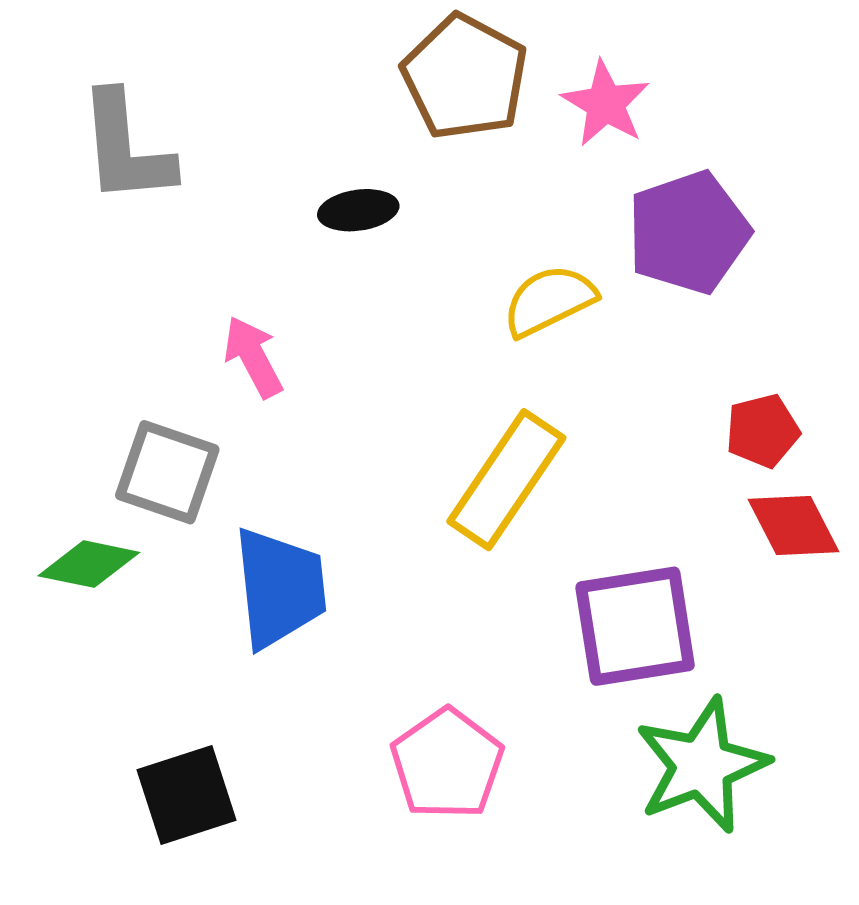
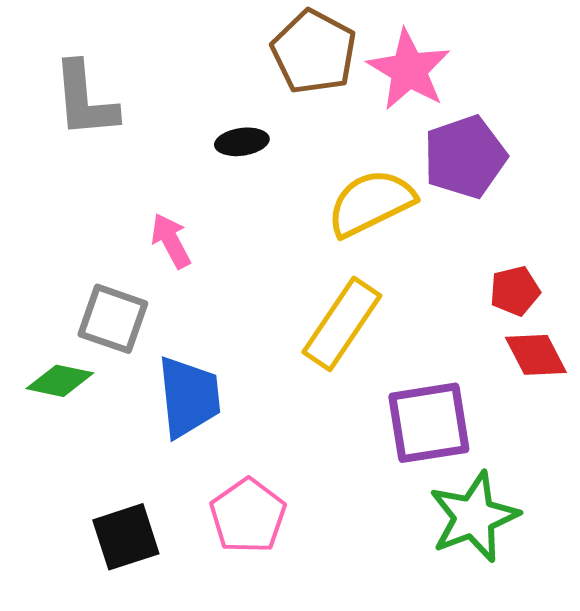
pink star: (605, 104) -> (409, 70), size x1.4
yellow semicircle: (549, 301) -> (371, 203), size x1.4
pink pentagon: (447, 764) -> (248, 516), moved

